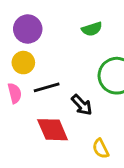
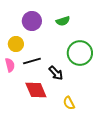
purple circle: (28, 29) -> (32, 21), moved

